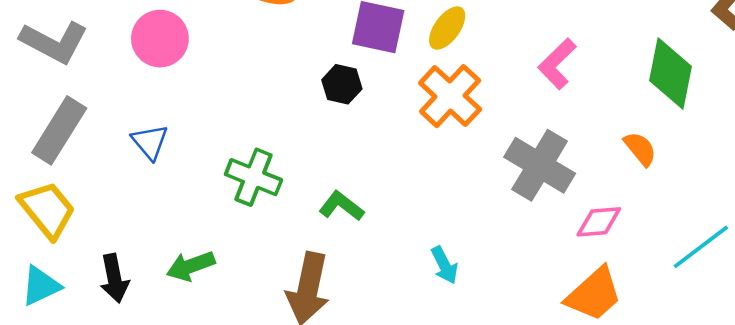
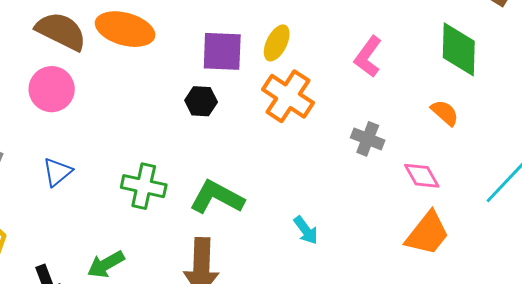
blue triangle: (150, 142) -> (57, 172), turned 40
gray cross: (540, 165) -> (368, 139), size x0.6
green L-shape: (341, 206) -> (217, 197), size x1.5
pink diamond: (599, 222) -> (422, 176), turned 75

